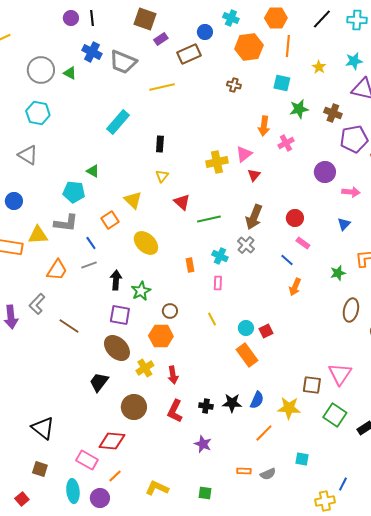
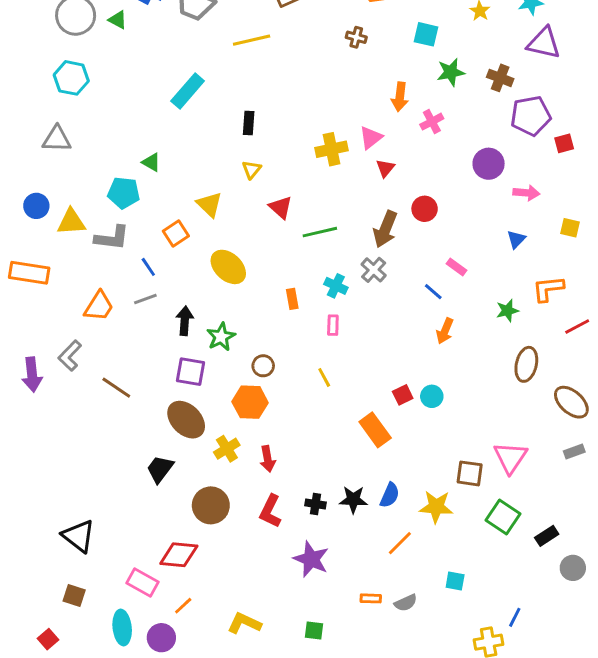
gray triangle: (28, 155) -> (57, 139), turned -30
red circle: (295, 218) -> (425, 209), moved
yellow triangle: (38, 235) -> (71, 222), moved
cyan circle: (246, 328) -> (432, 396), moved
purple star: (203, 444) -> (311, 559), size x1.4

